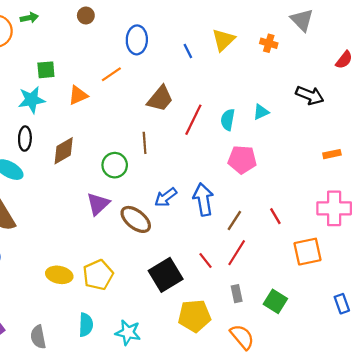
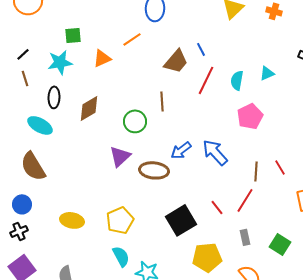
blue line: (188, 51) -> (201, 49), moved
pink pentagon: (242, 160) -> (250, 116), turned -30
blue arrow: (203, 199) -> (215, 152), turned -32
brown ellipse: (136, 219) -> (154, 170), turned -32
brown line: (234, 221) -> (256, 171), moved, turned -30
yellow ellipse: (59, 275) -> (72, 220), moved
cyan semicircle: (86, 325) -> (121, 256), moved, turned -30

